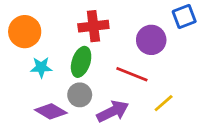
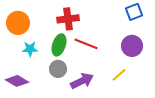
purple circle: (151, 40) -> (132, 46), moved
red line: (132, 74) -> (86, 44), moved
purple diamond: (51, 111) -> (17, 81), moved

